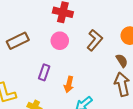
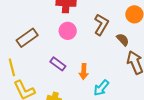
brown semicircle: (122, 61) -> (123, 40), moved
purple rectangle: (44, 72) -> (58, 64), turned -63

